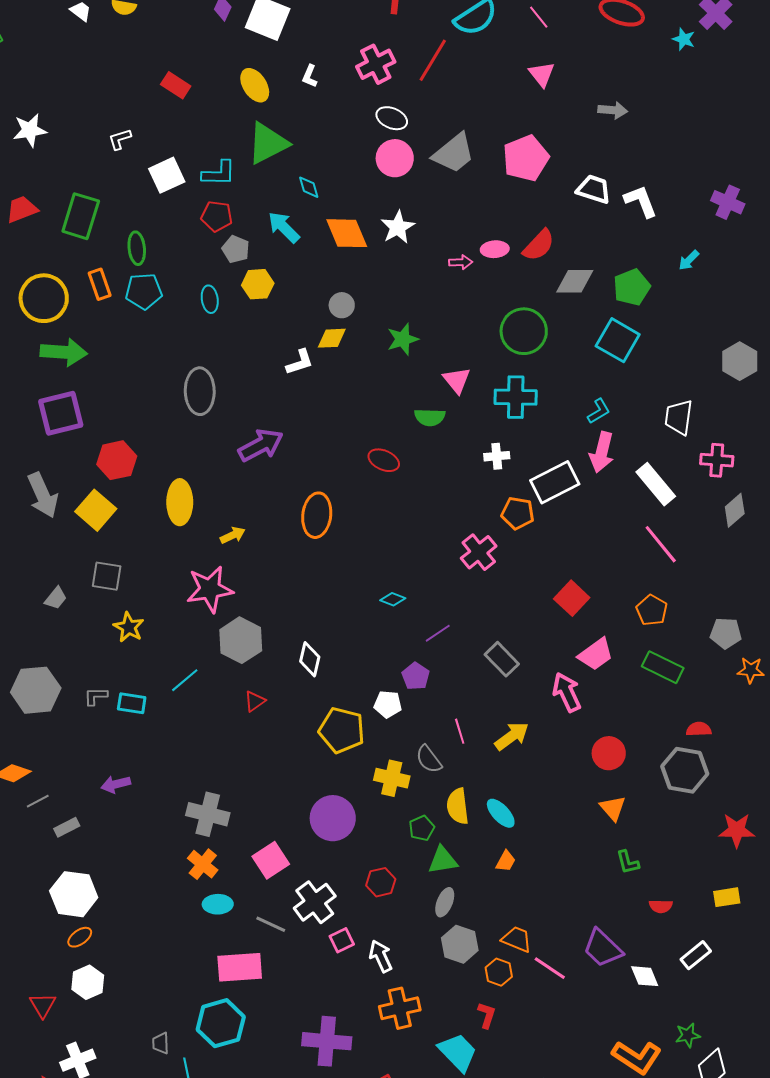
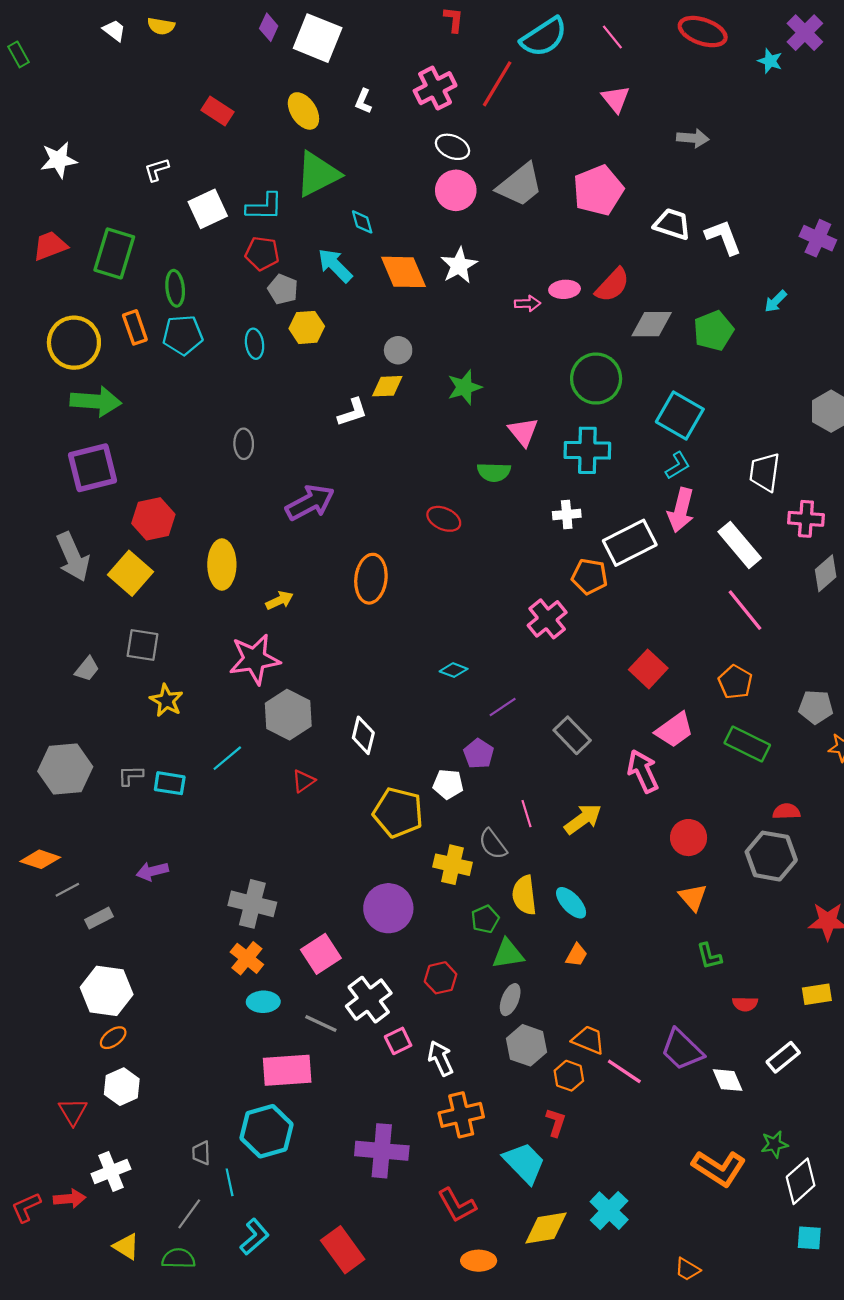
cyan square: (618, 340) -> (680, 416), moved
gray ellipse: (200, 391) -> (244, 444), size x0.6

